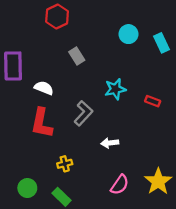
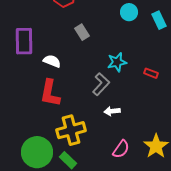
gray L-shape: (83, 113) -> (101, 84), moved
yellow cross: (65, 164) -> (71, 130), size x2.0
green circle: (27, 188) -> (37, 152), size x1.8

